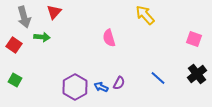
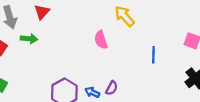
yellow arrow: (145, 15) -> (124, 16), moved
blue line: (158, 78) -> (153, 55), moved, turned 49

